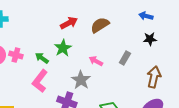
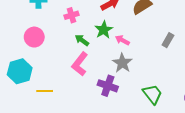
pink cross: (16, 55) -> (72, 15), moved, turned -32
pink arrow: (96, 61) -> (122, 40), moved

